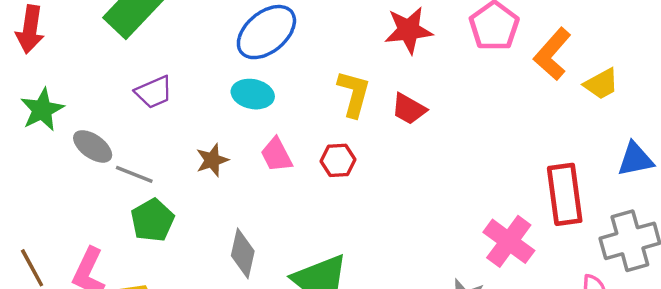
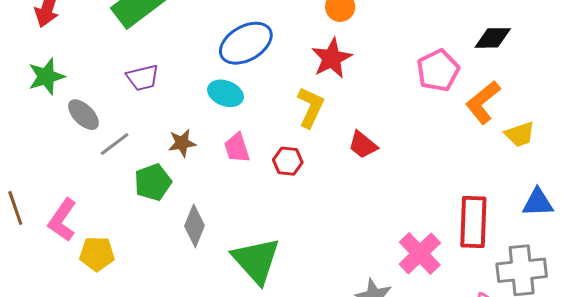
red star: (409, 30) -> (332, 58), moved, turned -30
red trapezoid: (409, 109) -> (363, 145), moved
gray line: (134, 174) -> (115, 144), turned -68
green pentagon: (152, 220) -> (153, 182), moved

